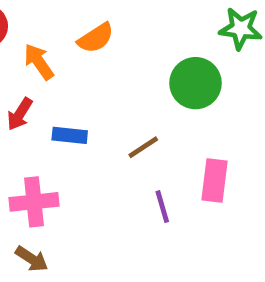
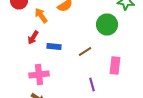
purple line: (162, 207) -> (92, 84), moved

